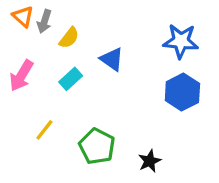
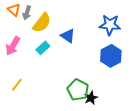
yellow semicircle: (69, 38) -> (42, 23), size x1.5
yellow line: (44, 130) -> (17, 85), moved
green pentagon: (97, 146) -> (78, 90), moved

